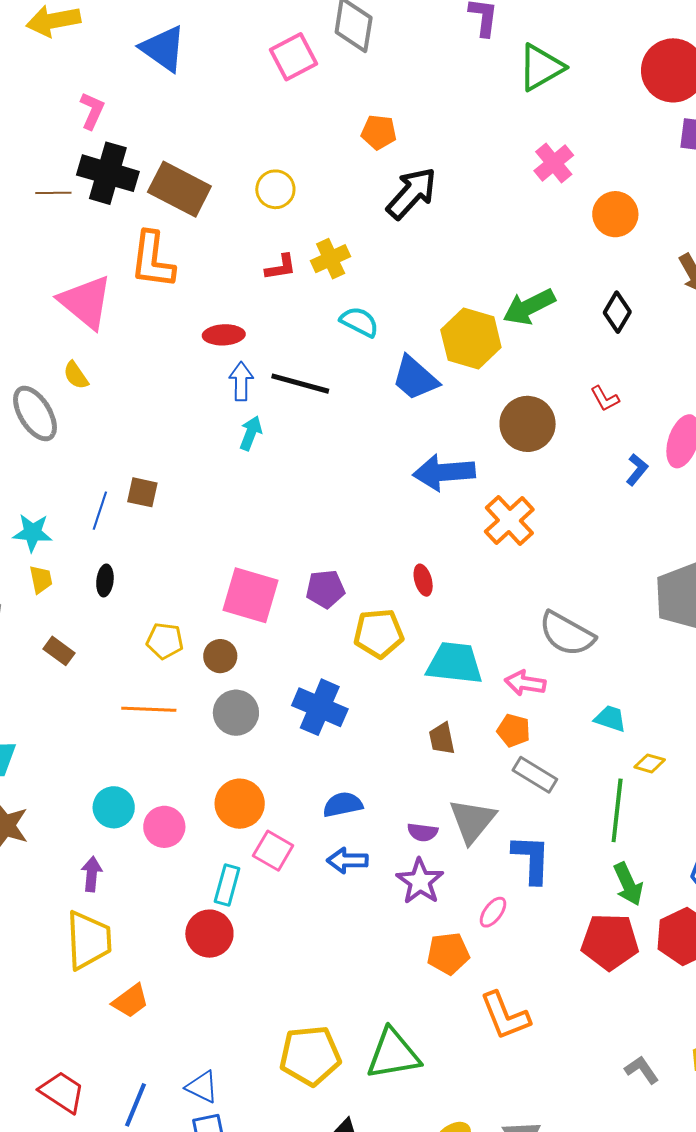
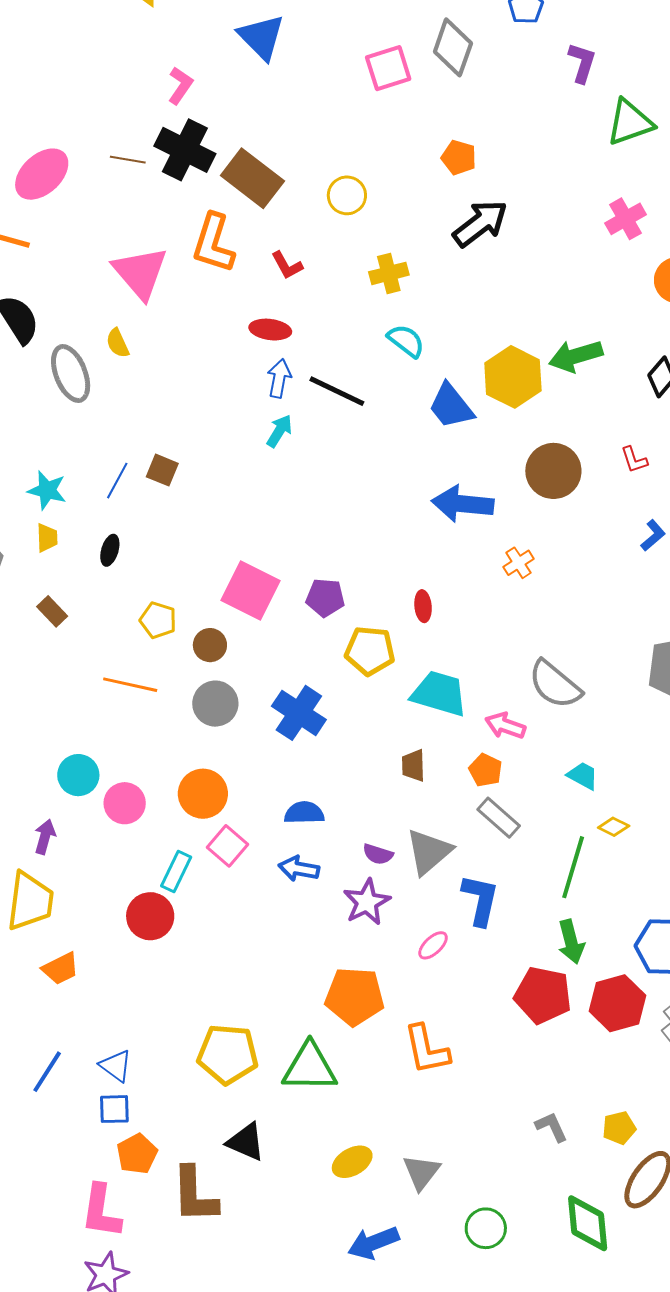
red L-shape: (281, 267) -> (287, 265), moved, turned 60
orange cross: (509, 520) -> (519, 563), size x0.6
orange pentagon: (448, 953) -> (355, 996), moved, size x1.4

